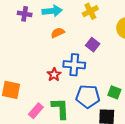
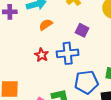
red star: (54, 75) -> (42, 55), moved

